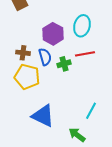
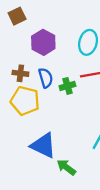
purple hexagon: (53, 34) -> (43, 42), moved
green arrow: (77, 135) -> (66, 167), moved

